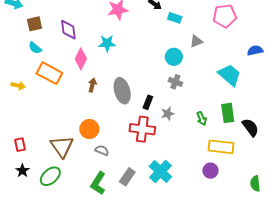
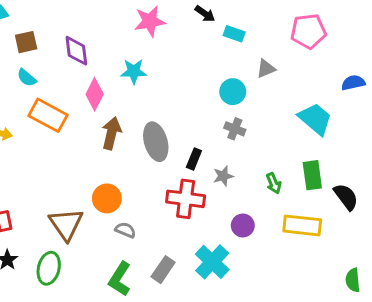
brown arrow: (92, 85) -> (111, 133), size x1.5
purple circle: (210, 171) -> (243, 225), moved
green ellipse: (50, 176) -> (49, 268), turned -35

